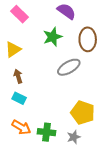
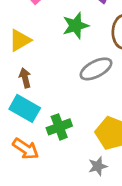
cyan rectangle: (19, 98) -> (25, 108), size x1.5
green cross: (47, 132) -> (59, 127), moved, turned -30

